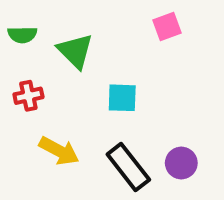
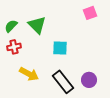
pink square: (167, 26) -> (90, 13), moved
green semicircle: (22, 35) -> (11, 26), moved, turned 136

